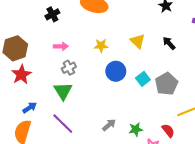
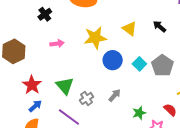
yellow star: (101, 46) -> (95, 38), size x1.6
gray cross: (69, 68) -> (86, 98), moved
red star: (21, 75) -> (32, 85), moved
gray arrow: (109, 125) -> (115, 95), moved

